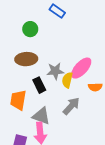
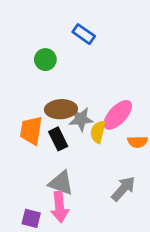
brown ellipse: (26, 59) -> (61, 109), moved
orange trapezoid: (18, 100) -> (31, 130), moved
gray arrow: (71, 106) -> (123, 189), moved

